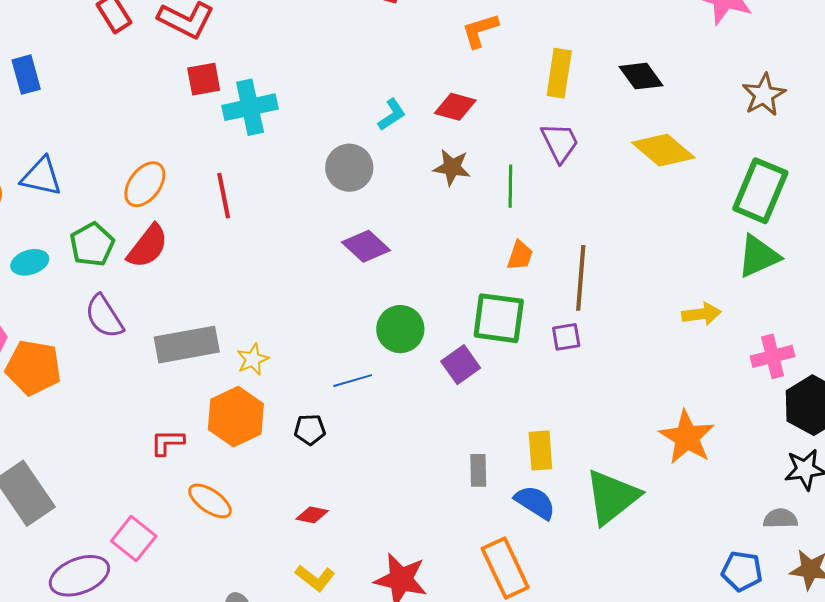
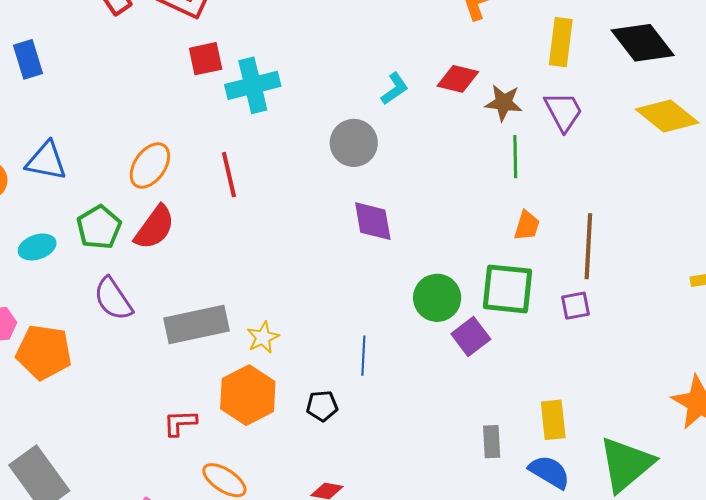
black diamond: (641, 76) -> (643, 43), size x1.4
brown star: (452, 167) -> (504, 103), moved
purple diamond: (366, 246) -> (373, 221), turned 39
green circle: (400, 329) -> (437, 298), moved
blue line: (353, 381) -> (363, 356), turned -69

